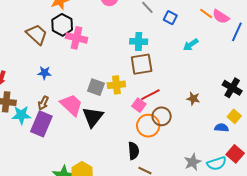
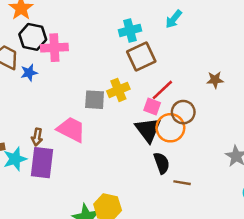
cyan arrow: (191, 45) -> (174, 19), moved
blue star: (44, 73) -> (29, 73), moved
black triangle: (93, 117) -> (148, 130), moved

